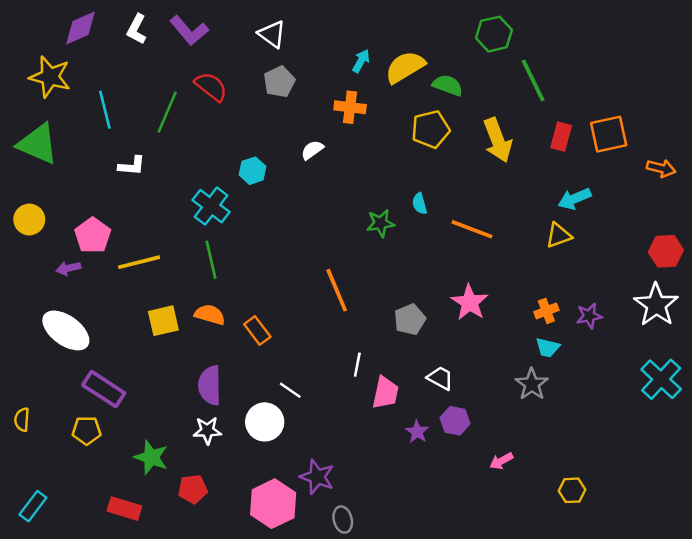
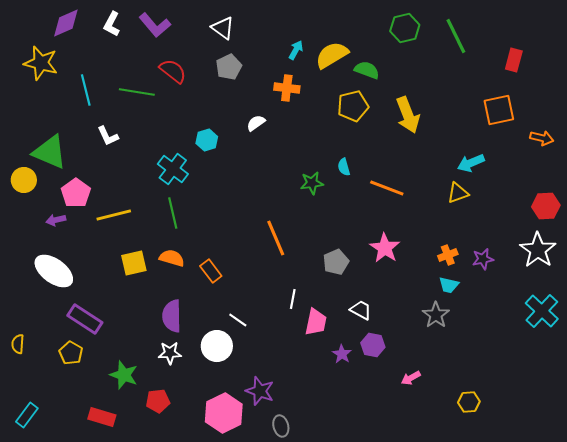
green line: (533, 80) -> (456, 36), moved
green line: (167, 112) -> (137, 92), turned 76
red rectangle: (561, 137) -> (514, 60), moved
green triangle: (38, 144) -> (50, 152), moved
white L-shape: (132, 166) -> (108, 136), turned 60
yellow pentagon: (87, 431) -> (71, 353), turned 30

